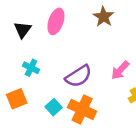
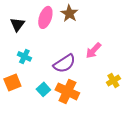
brown star: (104, 17) -> (69, 13), moved
pink arrow: (120, 70) -> (93, 50), moved

